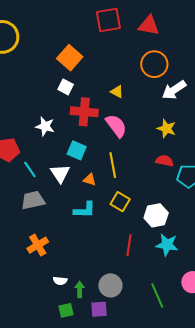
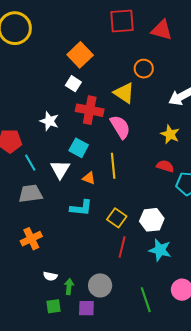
orange circle: (154, 64) -> (144, 69), moved, size x0.7
yellow triangle: (117, 92) -> (124, 93), size x1.6
yellow square: (120, 202) -> (117, 218), moved

